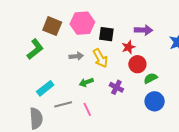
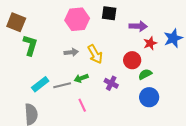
brown square: (52, 26) -> (16, 22), moved
black square: (106, 34) -> (109, 13), moved
red star: (128, 47) -> (150, 43), moved
green L-shape: (35, 49) -> (30, 45), turned -35
gray line: (63, 104) -> (62, 85), moved

